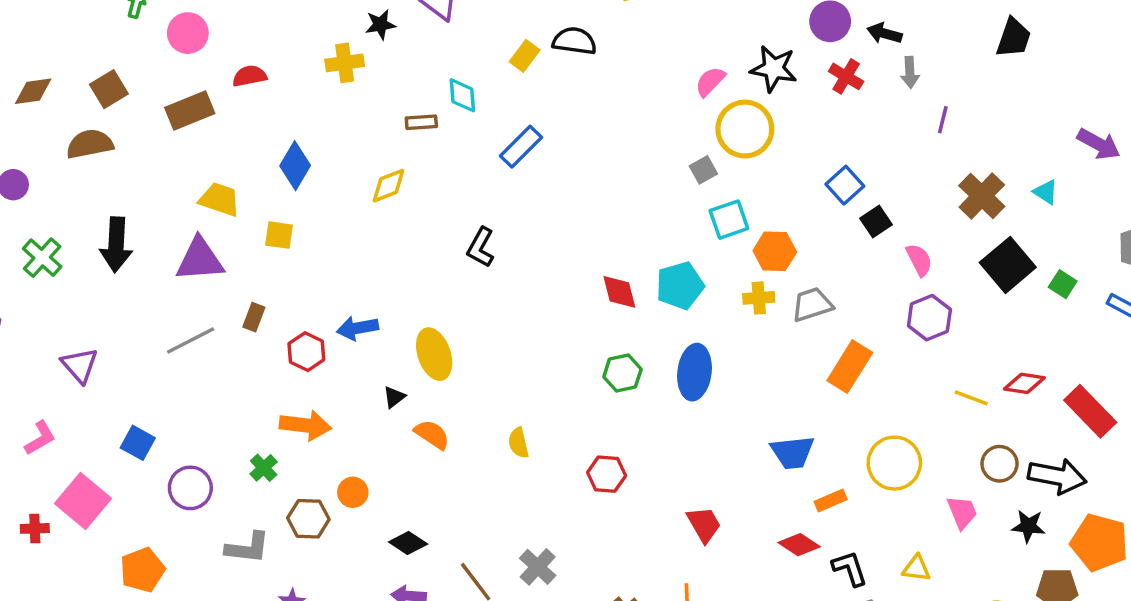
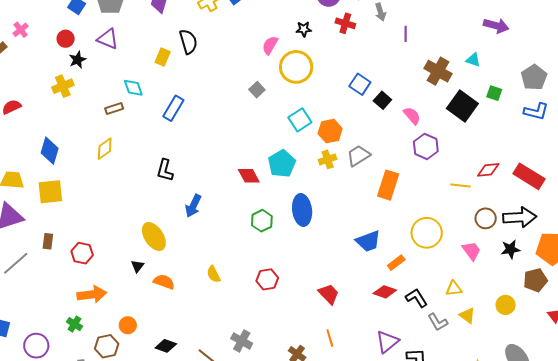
black semicircle: (574, 41) -> (188, 42), turned 80
black star: (774, 69) -> (304, 29), size x0.6
gray square: (703, 170) -> (257, 90), moved
yellow square: (279, 235) -> (50, 192), size x1.5
green square: (1063, 284) -> (494, 93), moved
blue arrow: (357, 328) -> (193, 206), moved, turned -40

